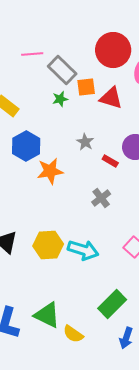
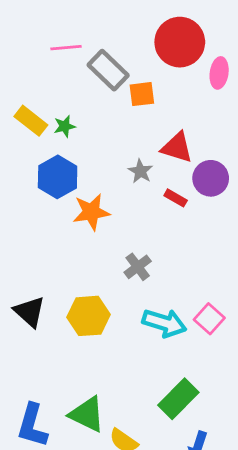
red triangle: (111, 98) -> (177, 147), moved
green star: (60, 99) -> (65, 126), moved
gray cross: (101, 198) -> (138, 267), moved
cyan arrow: (83, 250) -> (164, 323), moved

